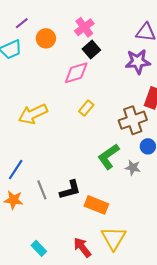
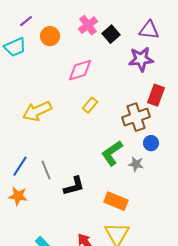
black square: (91, 49) -> (111, 34), moved
gray line: (42, 190) -> (46, 170), moved
orange rectangle: (96, 205) -> (116, 201), moved

